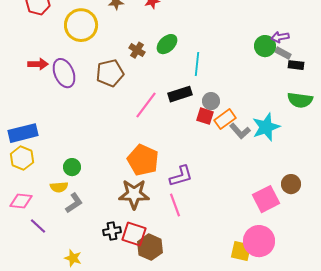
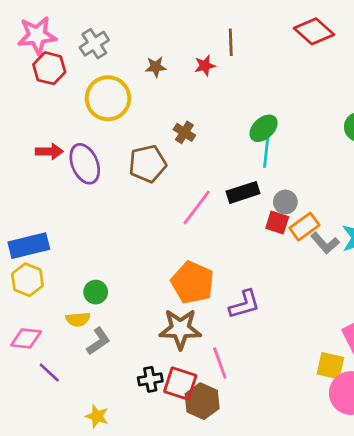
green ellipse: (167, 44) -> (264, 128), moved
pink line: (175, 205) -> (220, 363), moved
yellow square: (241, 251) -> (330, 366), moved

